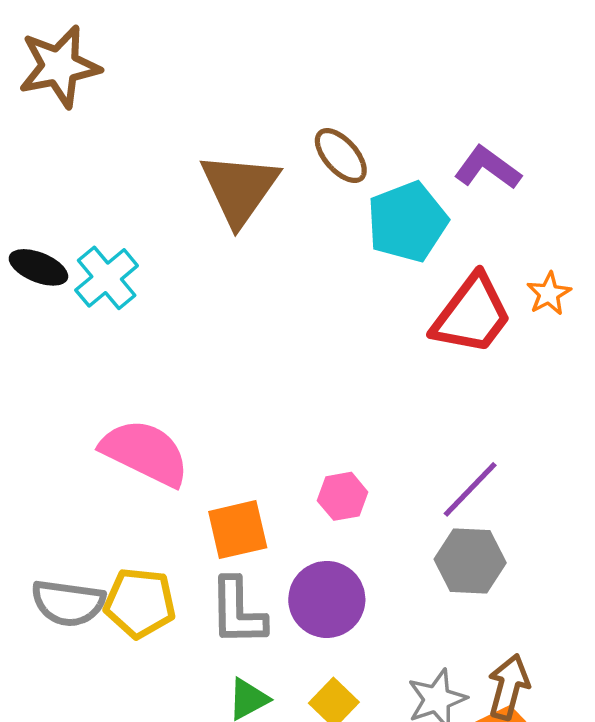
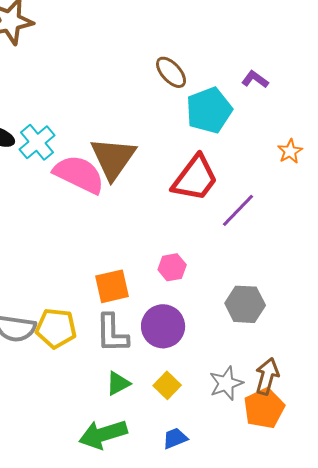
purple L-shape: (488, 168) -> (255, 79), size x0.7
brown triangle: (239, 189) -> (113, 158), moved
red trapezoid: (472, 315) -> (195, 178), moved
pink semicircle: (145, 453) -> (79, 174), moved
purple line: (470, 489) -> (238, 210), moved

